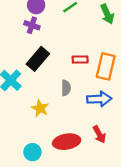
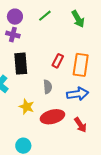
black rectangle: (38, 59) -> (21, 64), turned -40
red rectangle: (80, 59) -> (58, 61), turned -56
red ellipse: (67, 142) -> (52, 117), moved

